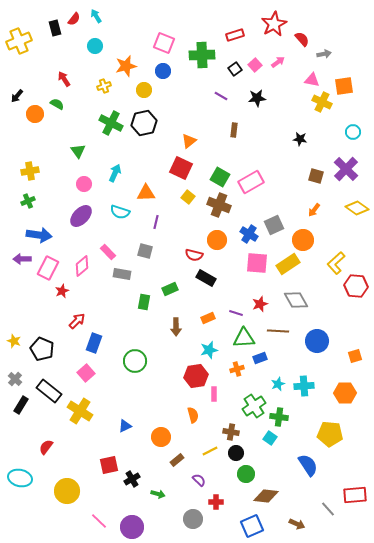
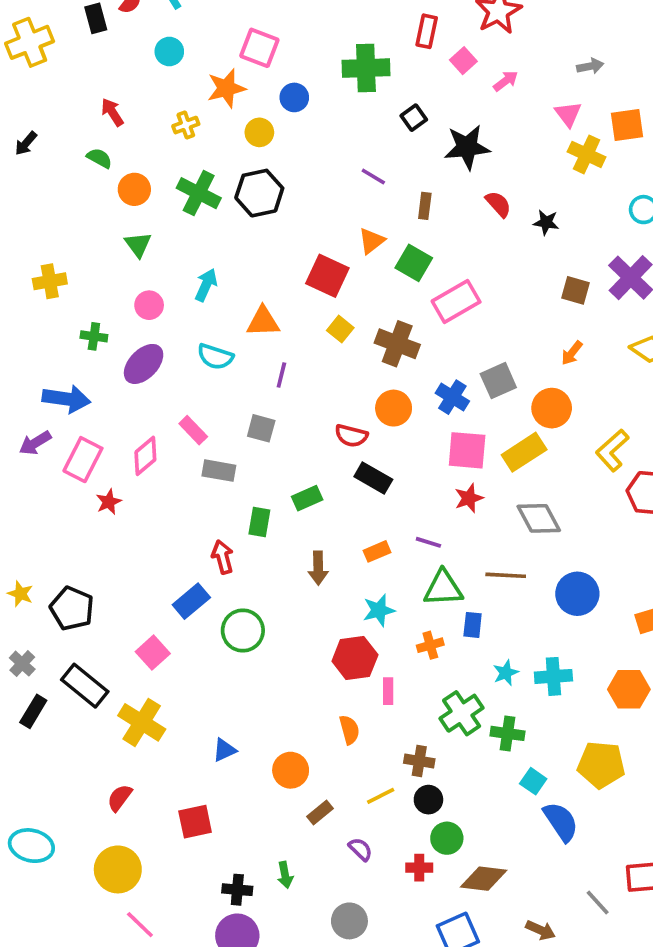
red rectangle: (235, 35) -> (427, 31), turned -60
red semicircle: (302, 39) -> (498, 204), moved
pink square: (164, 43) -> (259, 48), moved
pink square: (255, 65) -> (463, 61), moved
black square: (235, 69) -> (414, 118), moved
pink triangle: (312, 80) -> (568, 114), turned 42
purple line: (221, 96) -> (373, 176), moved
black star: (257, 98) -> (467, 147), size x1.4
orange circle: (35, 114) -> (134, 189), moved
orange triangle: (189, 141) -> (371, 241), moved
green square: (220, 177) -> (414, 263), moved
green cross: (28, 201) -> (94, 336), moved, turned 32
purple arrow: (22, 259) -> (35, 443), turned -30
red star: (260, 304) -> (469, 498), moved
red arrow: (77, 321) -> (223, 557), moved, turned -60
blue rectangle: (94, 343) -> (191, 601), moved, turned 30
blue rectangle: (260, 358) -> (473, 625), turned -64
cyan square: (270, 438) -> (533, 781), moved
red semicircle: (46, 447) -> (120, 798), moved
black cross: (132, 479) -> (237, 890), moved, turned 35
green arrow: (158, 494) -> (285, 875), turned 64
red cross: (216, 502) -> (419, 868), moved
pink line: (99, 521) -> (140, 925), moved

